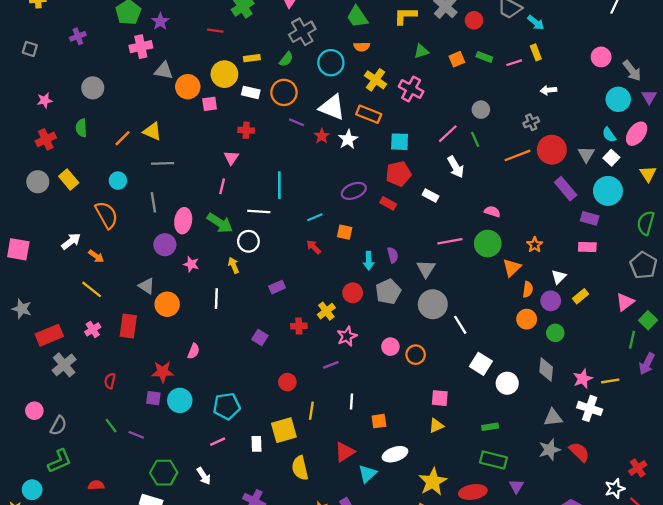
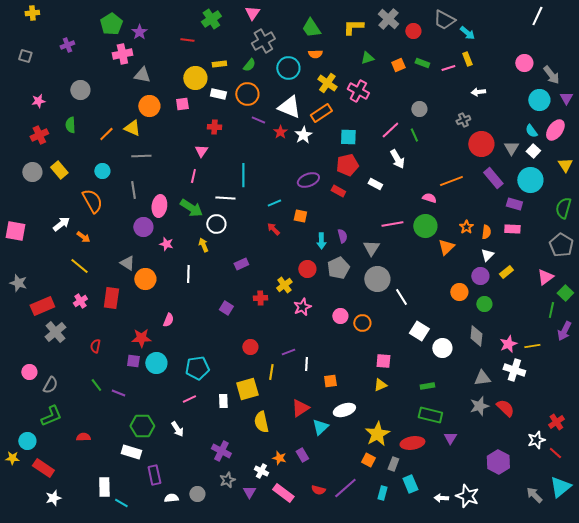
orange circle: (188, 87) -> (149, 106), moved
orange rectangle: (369, 114) -> (321, 113), turned -55
orange line: (518, 155) -> (451, 181), moved
orange semicircle: (528, 289) -> (486, 232), moved
purple line: (331, 365) -> (288, 352), moved

